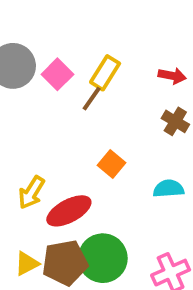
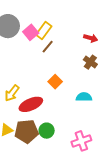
yellow rectangle: (105, 73) -> (44, 31), moved
green circle: (103, 258) -> (47, 131), size x0.6

